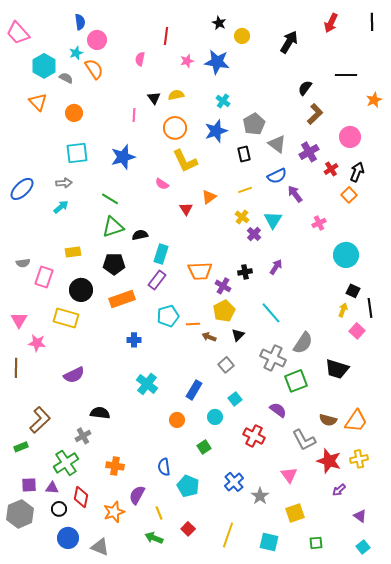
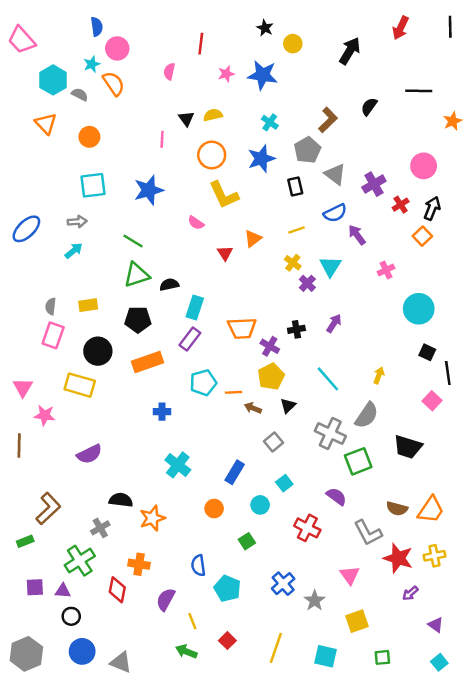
brown L-shape: (315, 114) -> (328, 120), moved
gray semicircle: (23, 263) -> (51, 306), moved, turned 104
yellow arrow: (343, 310) -> (379, 375), moved
red diamond: (81, 497) -> (117, 590), moved
orange star: (114, 512) -> (152, 518), moved
gray hexagon: (20, 514) -> (26, 654), moved

